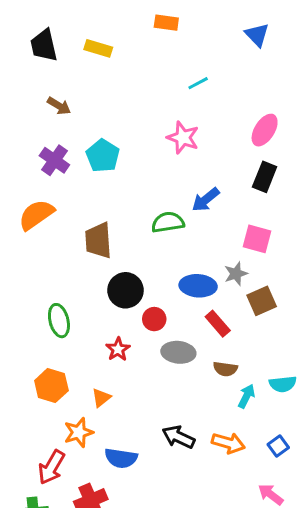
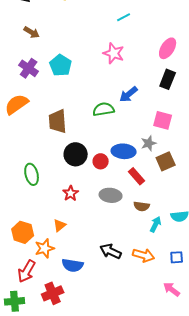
red circle: (154, 319) -> (101, 161), moved
orange hexagon: (51, 386) -> (23, 232), moved
blue square: (278, 446) -> (177, 257), turned 32

